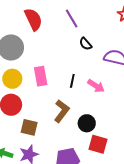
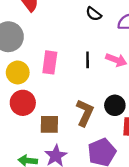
pink rectangle: (41, 76) -> (50, 62), turned 30
brown L-shape: (62, 111) -> (85, 113), moved

